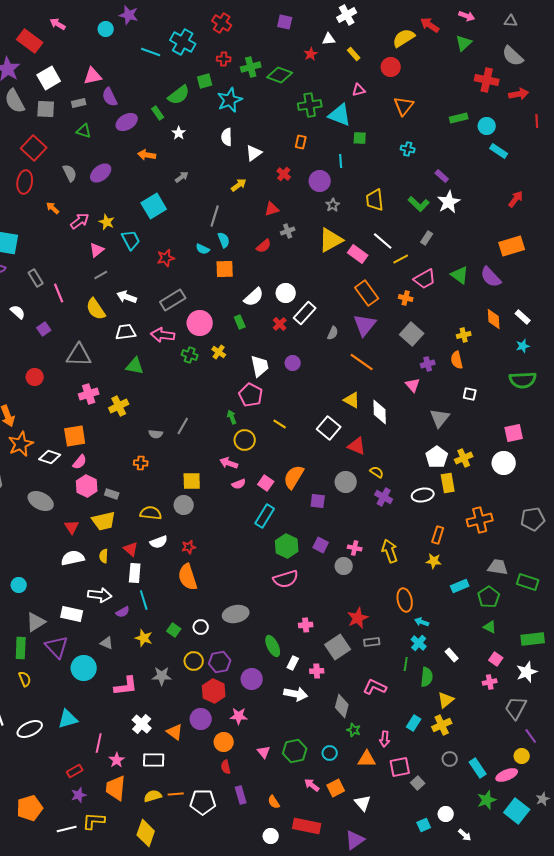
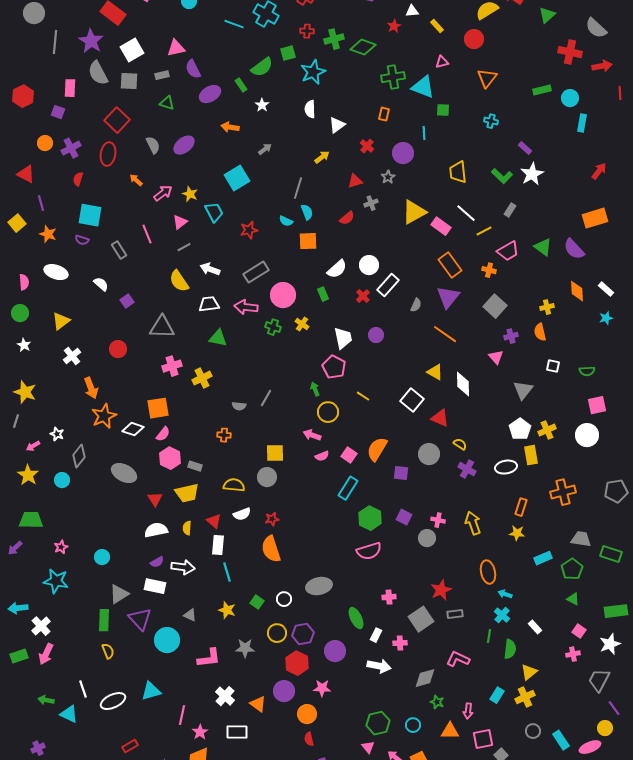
cyan rectangle: (499, 151) -> (582, 123), turned 66
gray star: (333, 205) -> (388, 177), moved
pink line: (59, 293) -> (147, 234), moved
green semicircle: (523, 380) -> (587, 371), moved, size x0.6
purple semicircle: (123, 612) -> (157, 562), moved
gray diamond: (342, 706) -> (425, 678), turned 60
pink triangle: (264, 752) -> (368, 747), moved
red rectangle: (75, 771) -> (130, 746), moved

